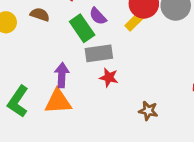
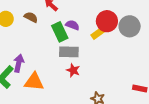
purple semicircle: (98, 16) -> (72, 25), turned 144
purple arrow: (62, 75) -> (19, 63), moved

